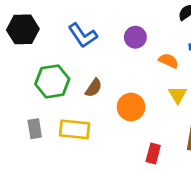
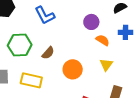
purple circle: (135, 37) -> (91, 22), moved

